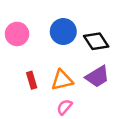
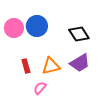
blue circle: (63, 32) -> (37, 26), moved
pink semicircle: (64, 107) -> (40, 88), moved

